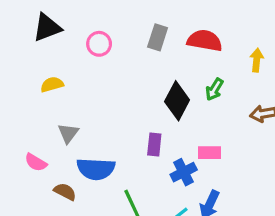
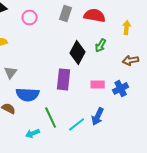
purple rectangle: (154, 145) -> (64, 79), size x1.5
blue cross: (184, 172) -> (121, 88), moved

